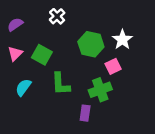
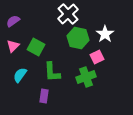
white cross: (57, 16) -> (68, 14), moved, size x1.5
purple rectangle: (85, 113) -> (44, 96), moved

